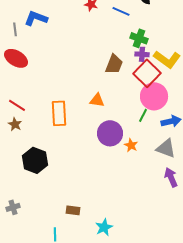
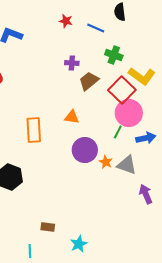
purple cross: (142, 54) -> (72, 63), moved
brown trapezoid: (114, 64) -> (89, 81), turned -150
gray triangle: (166, 148) -> (127, 165), moved

